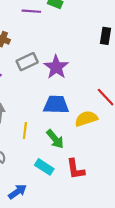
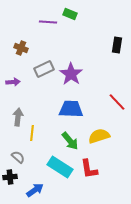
yellow semicircle: (86, 119) -> (99, 136), moved
yellow line: (25, 130) -> (32, 133), moved
cyan rectangle: (44, 167) -> (60, 167), size x1.4

